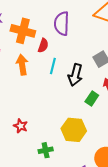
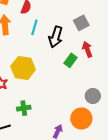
yellow hexagon: (74, 130) -> (23, 68), moved

